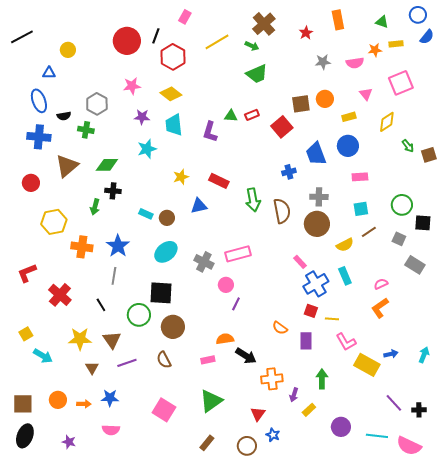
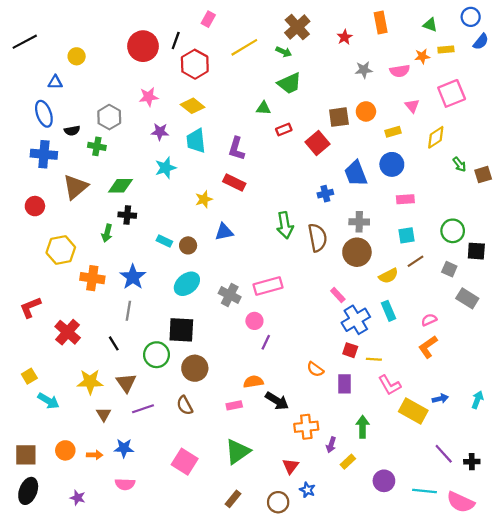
green triangle: (231, 116) -> (263, 108), moved
red rectangle: (219, 181) -> (234, 182), moved

